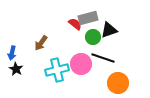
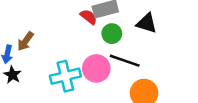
black triangle: (109, 30) -> (147, 23), moved, turned 36
brown arrow: (41, 43) -> (25, 41), moved

